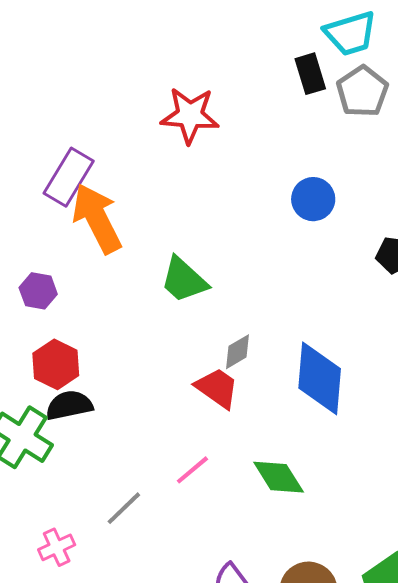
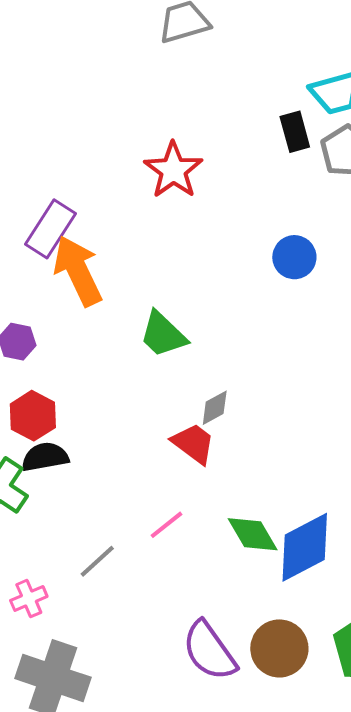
red star: (190, 115) -> (173, 170), turned 30
blue diamond: (320, 378) -> (305, 547), moved, turned 56

